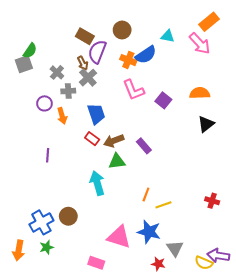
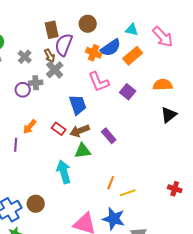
orange rectangle: (209, 22) -> (133, 56), moved
brown rectangle: (85, 36) -> (52, 30), turned 48
gray cross: (57, 72) -> (25, 57), moved
purple circle: (44, 103) -> (23, 90), moved
blue trapezoid: (96, 114) -> (78, 105), moved
orange arrow: (62, 116) -> (30, 127), moved, turned 56

